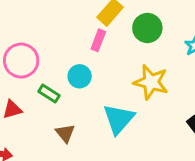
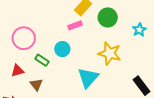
pink rectangle: (98, 40) -> (75, 25), turned 48
brown triangle: (65, 133) -> (36, 85), moved

